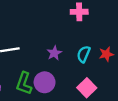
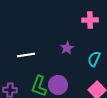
purple star: (54, 53) -> (67, 48), moved

